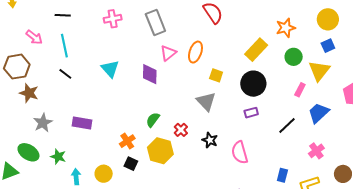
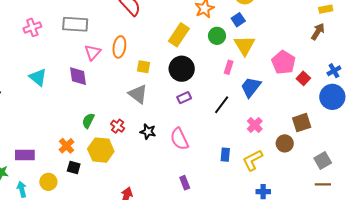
gray rectangle: (155, 22) -> (75, 24), turned -55
blue square: (328, 46) -> (238, 20), moved
purple rectangle: (82, 123) -> (25, 155), moved

